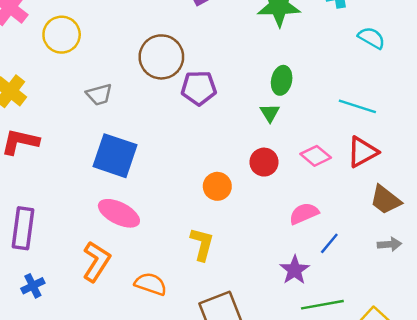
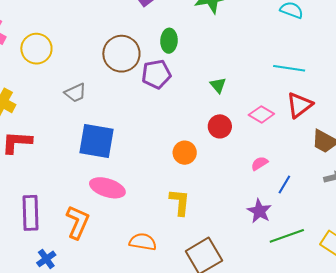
green ellipse: (282, 80) -> (169, 41), moved
pink semicircle: (304, 214) -> (259, 163), size x0.7
orange L-shape: (96, 261) -> (78, 222), moved

